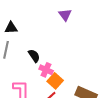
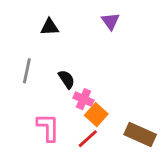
black triangle: (11, 28) -> (50, 27), moved

